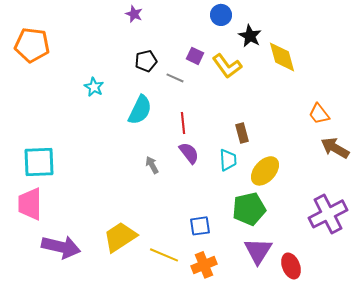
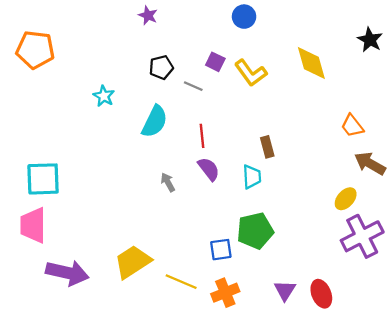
black star: (250, 36) -> (370, 40), moved
yellow ellipse: (265, 171) -> (346, 199), moved, size x0.7
green pentagon: (249, 209) -> (255, 231), moved
purple triangle: (258, 251) -> (285, 290), moved, size x0.7

